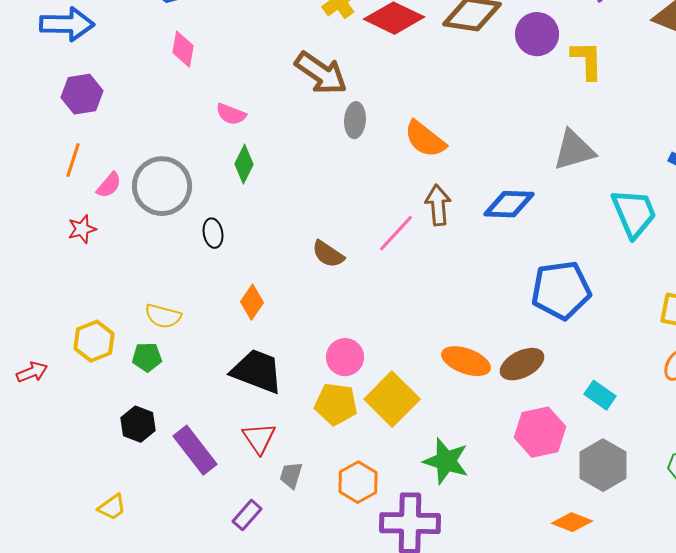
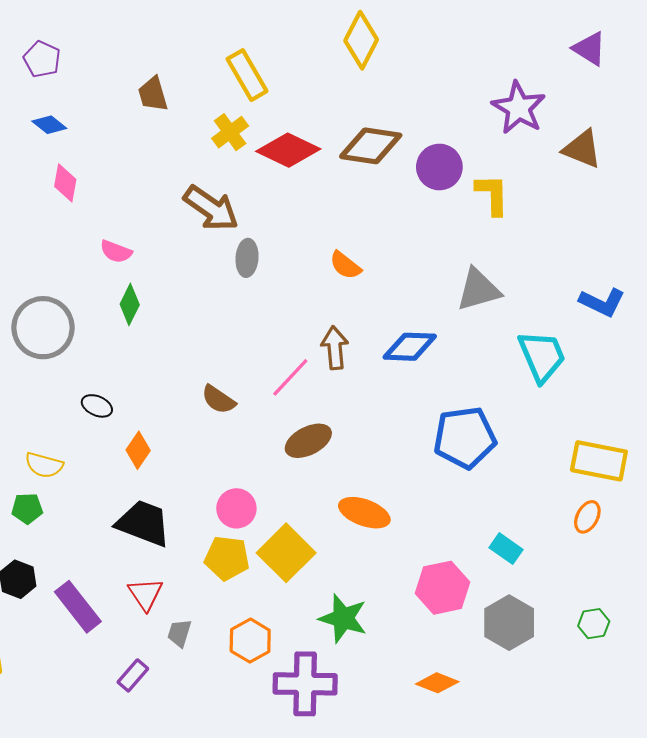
orange semicircle: (425, 139) -> (345, 265), moved, size x0.7
black ellipse: (213, 233) -> (97, 406), moved, turned -56
brown ellipse: (522, 364) -> (308, 441), moved
orange diamond: (572, 522) -> (437, 683), moved

